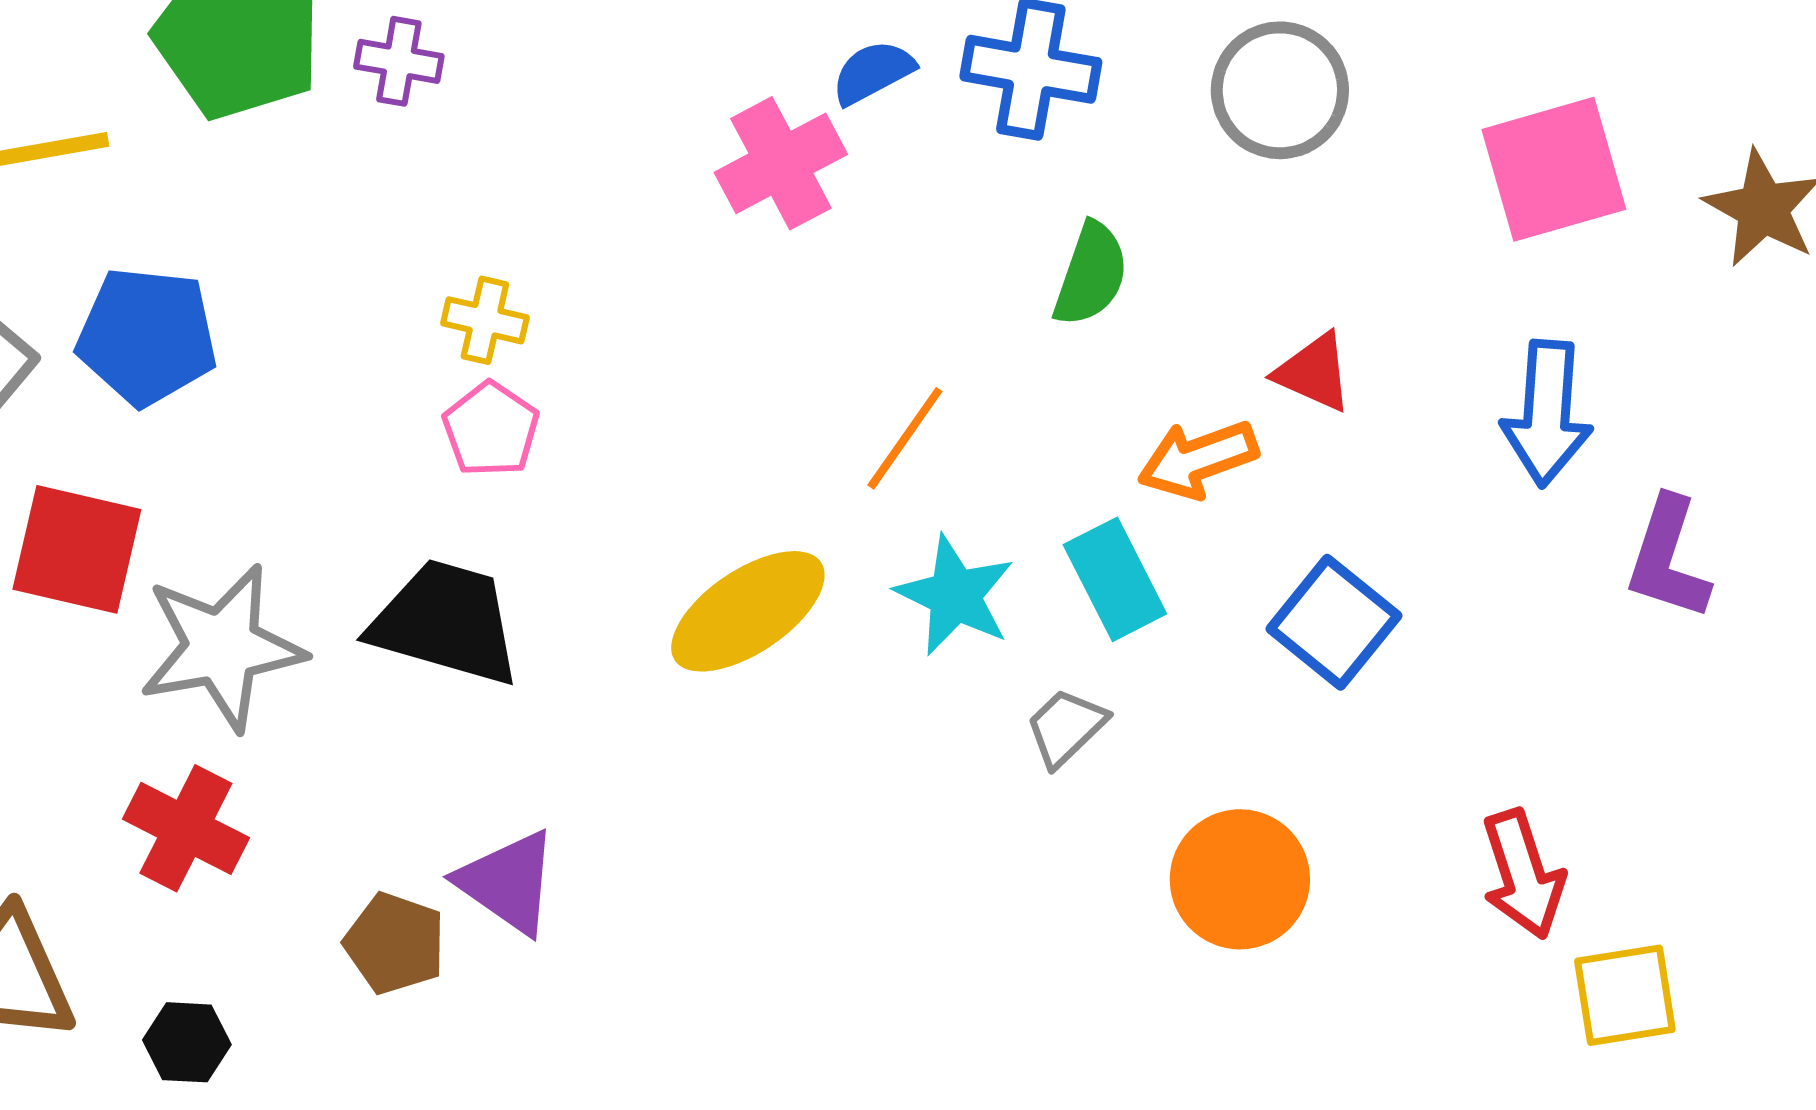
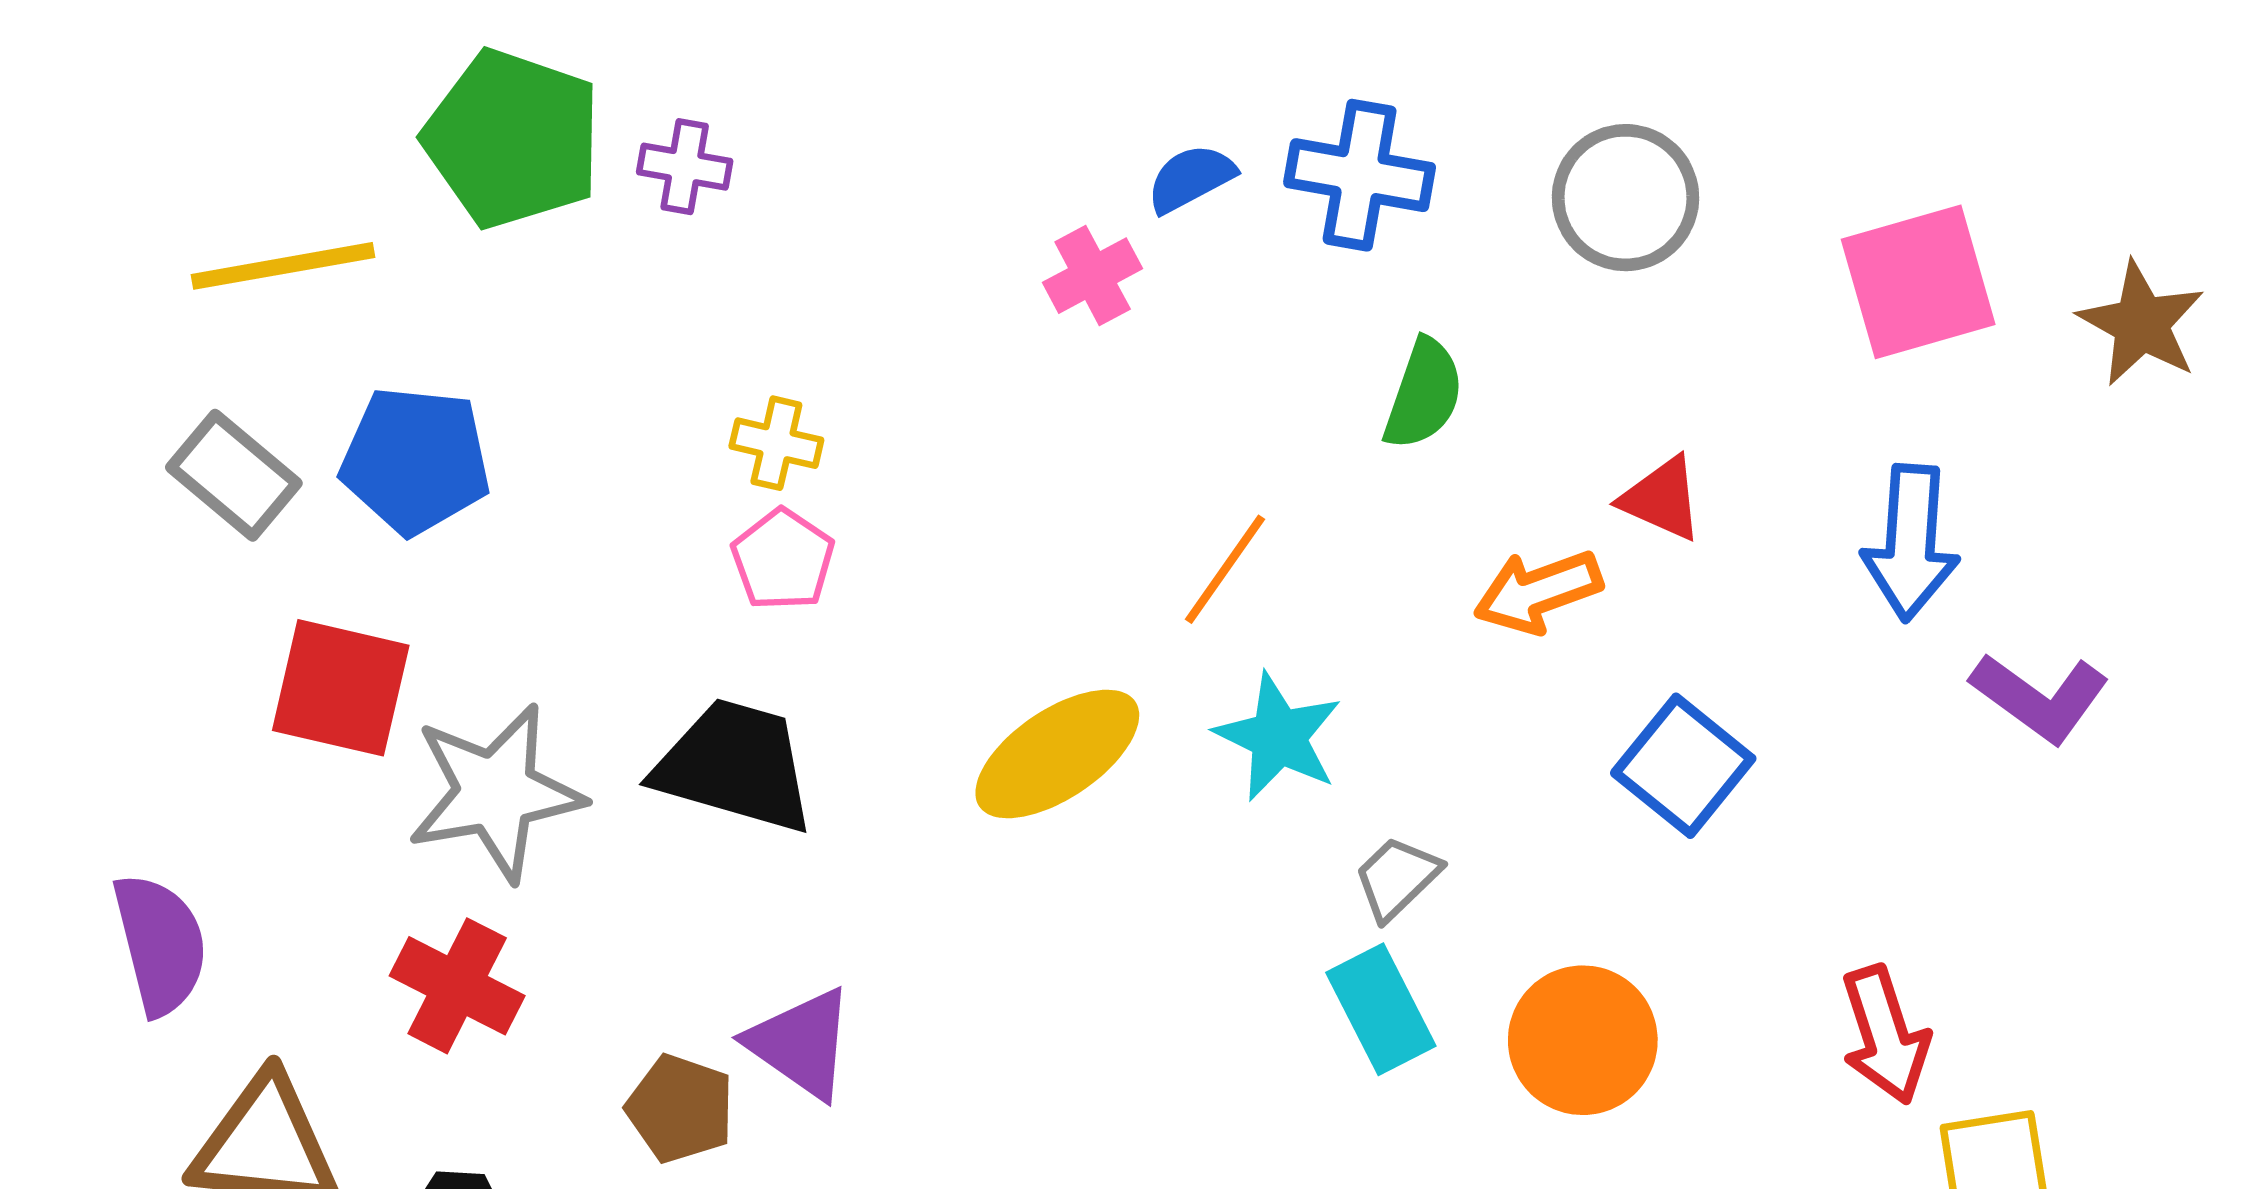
pink cross: (781, 163) -> (1093, 276), size x0.7
purple L-shape: (1668, 558) -> (2040, 697), turned -72
cyan rectangle: (1115, 579) -> (1381, 1009), moved

